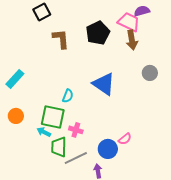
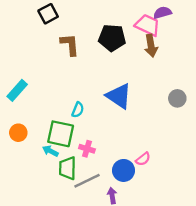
black pentagon: (98, 33) -> (112, 38), turned 30
gray circle: (150, 73) -> (177, 98), moved

